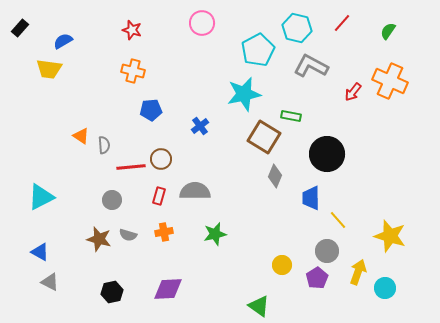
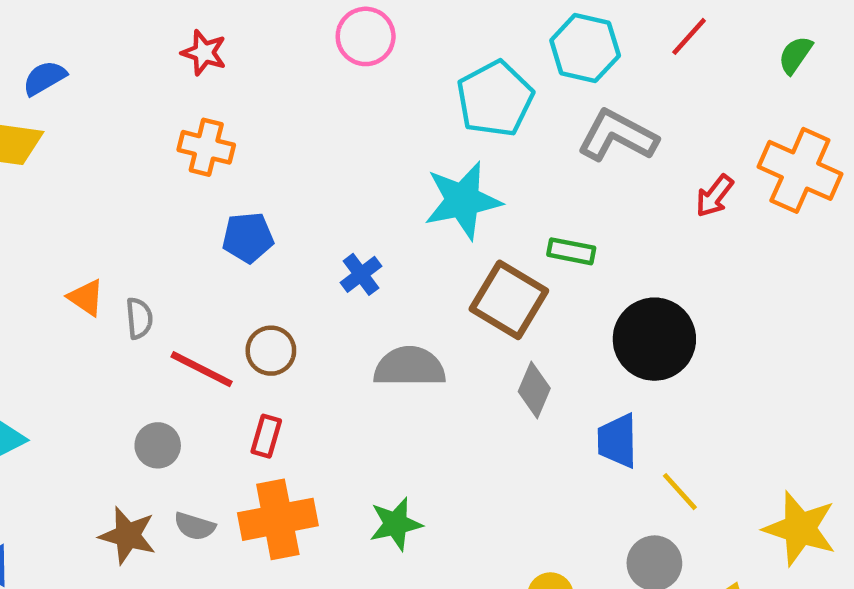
red line: (131, 167) -> (202, 369), turned 32
gray semicircle: (195, 191) -> (410, 367), moved
orange cross: (164, 232) -> (278, 519), size x1.8

